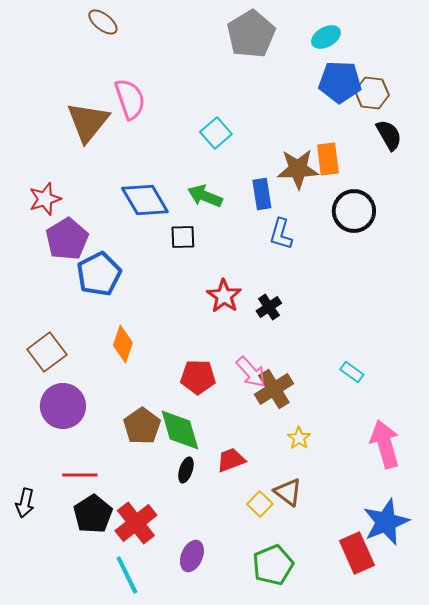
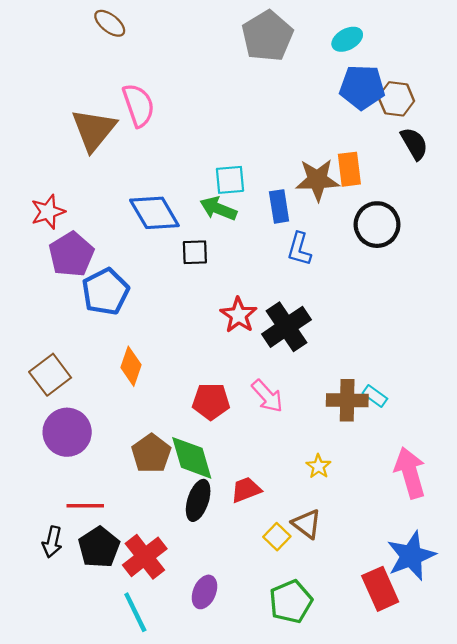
cyan square: (216, 133) -> (230, 180), moved, turned 36
black cross: (269, 307) -> (286, 327), size x1.8
brown cross: (274, 389) -> (347, 400), moved, turned 33
black ellipse: (186, 470) -> (198, 500), size x1.5
black arrow: (25, 503) -> (52, 542), moved

